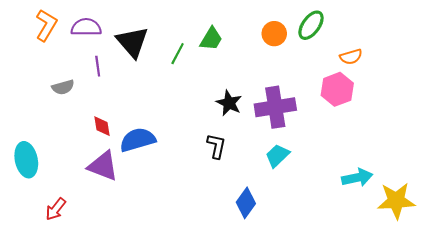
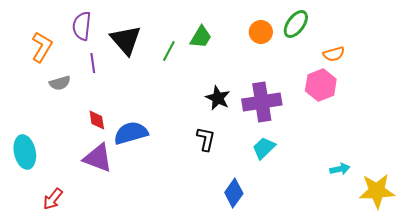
orange L-shape: (46, 25) -> (42, 47), moved
purple semicircle: (86, 27) -> (82, 26), turned -84
cyan arrow: (357, 178) -> (340, 169), size x0.7

